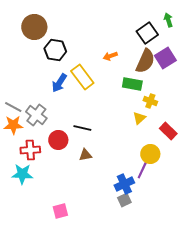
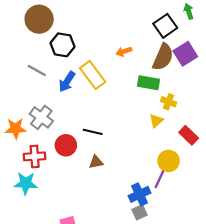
gray line: (13, 107) -> (37, 71), moved

